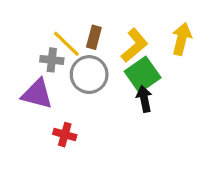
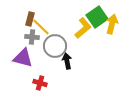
brown rectangle: (94, 37) -> (30, 19), moved
green square: (143, 75) -> (97, 17), moved
black arrow: (144, 99) -> (67, 61), moved

